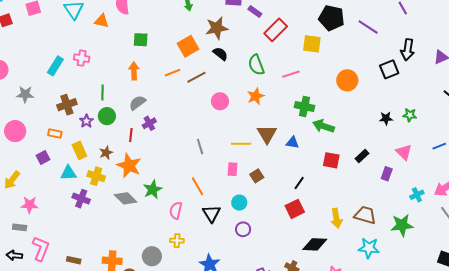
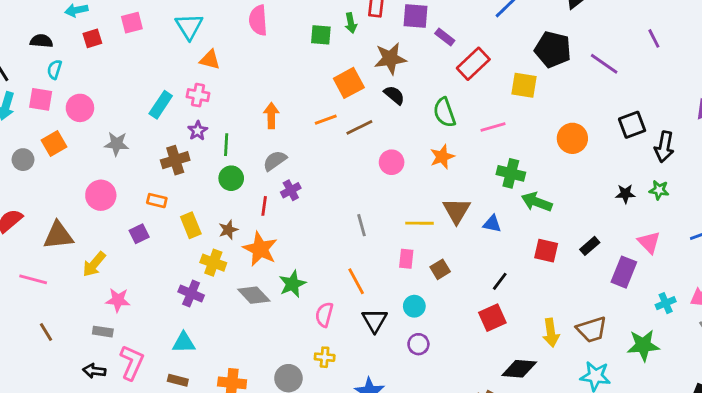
orange triangle: (102, 21) -> (210, 60), moved
green square: (141, 40) -> (321, 35), moved
black arrow: (408, 50) -> (664, 147), moved
purple star: (86, 121) -> (198, 131), moved
cyan triangle: (68, 173) -> (184, 343), moved
purple rectangle: (387, 174) -> (624, 272), size x1.5
brown trapezoid: (365, 215) -> (592, 330), turned 145

